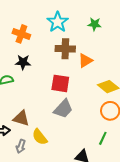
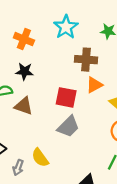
brown cross: (65, 49) -> (86, 60), moved
orange triangle: (85, 61) -> (94, 85), moved
brown triangle: (21, 118) -> (24, 106), moved

